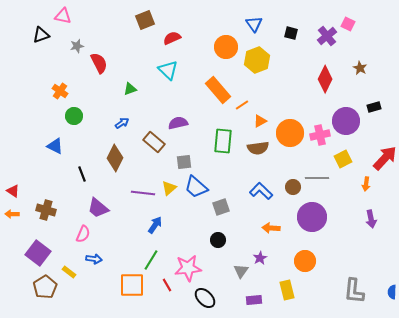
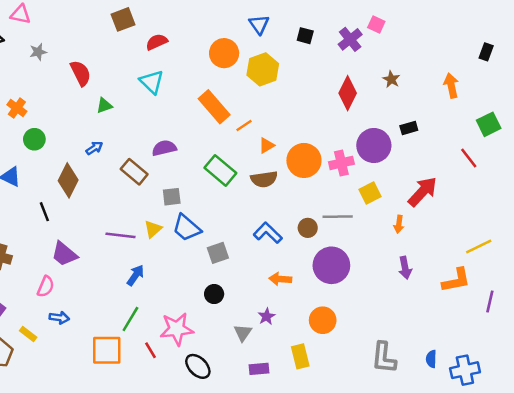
red semicircle: (99, 63) -> (81, 73), moved
green rectangle: (223, 141) -> (220, 170), turned -55
brown diamond: (115, 158) -> (68, 180), moved

